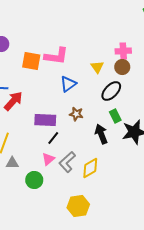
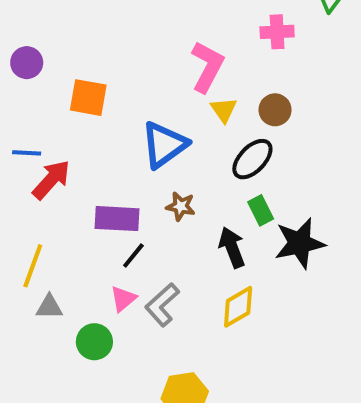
pink cross: (123, 51) -> (277, 32), moved
pink L-shape: (56, 56) -> (207, 67), moved, turned -70
blue triangle: (68, 84) -> (164, 145), size x1.4
yellow diamond: (90, 168) -> (238, 307), moved

